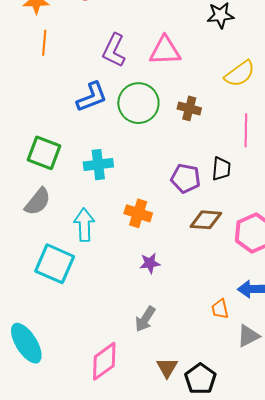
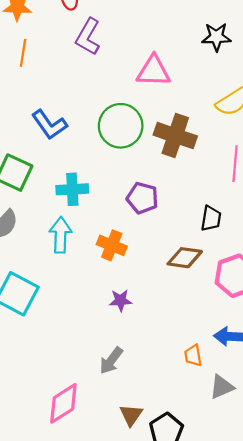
purple L-shape: (114, 50) -> (88, 37), moved
blue L-shape: (92, 97) -> (49, 125), moved, turned 72
brown cross: (189, 108) -> (175, 136), size x1.6
black trapezoid: (221, 169) -> (211, 218), moved
purple pentagon: (186, 178) -> (142, 198), moved
cyan arrow: (84, 225) -> (60, 235), moved

